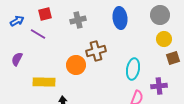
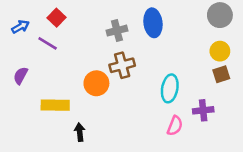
red square: (45, 14) -> (57, 18), turned -32
gray circle: (160, 15) -> (220, 15), moved
gray cross: (78, 20) -> (117, 31), moved
yellow circle: (164, 39) -> (220, 51), moved

